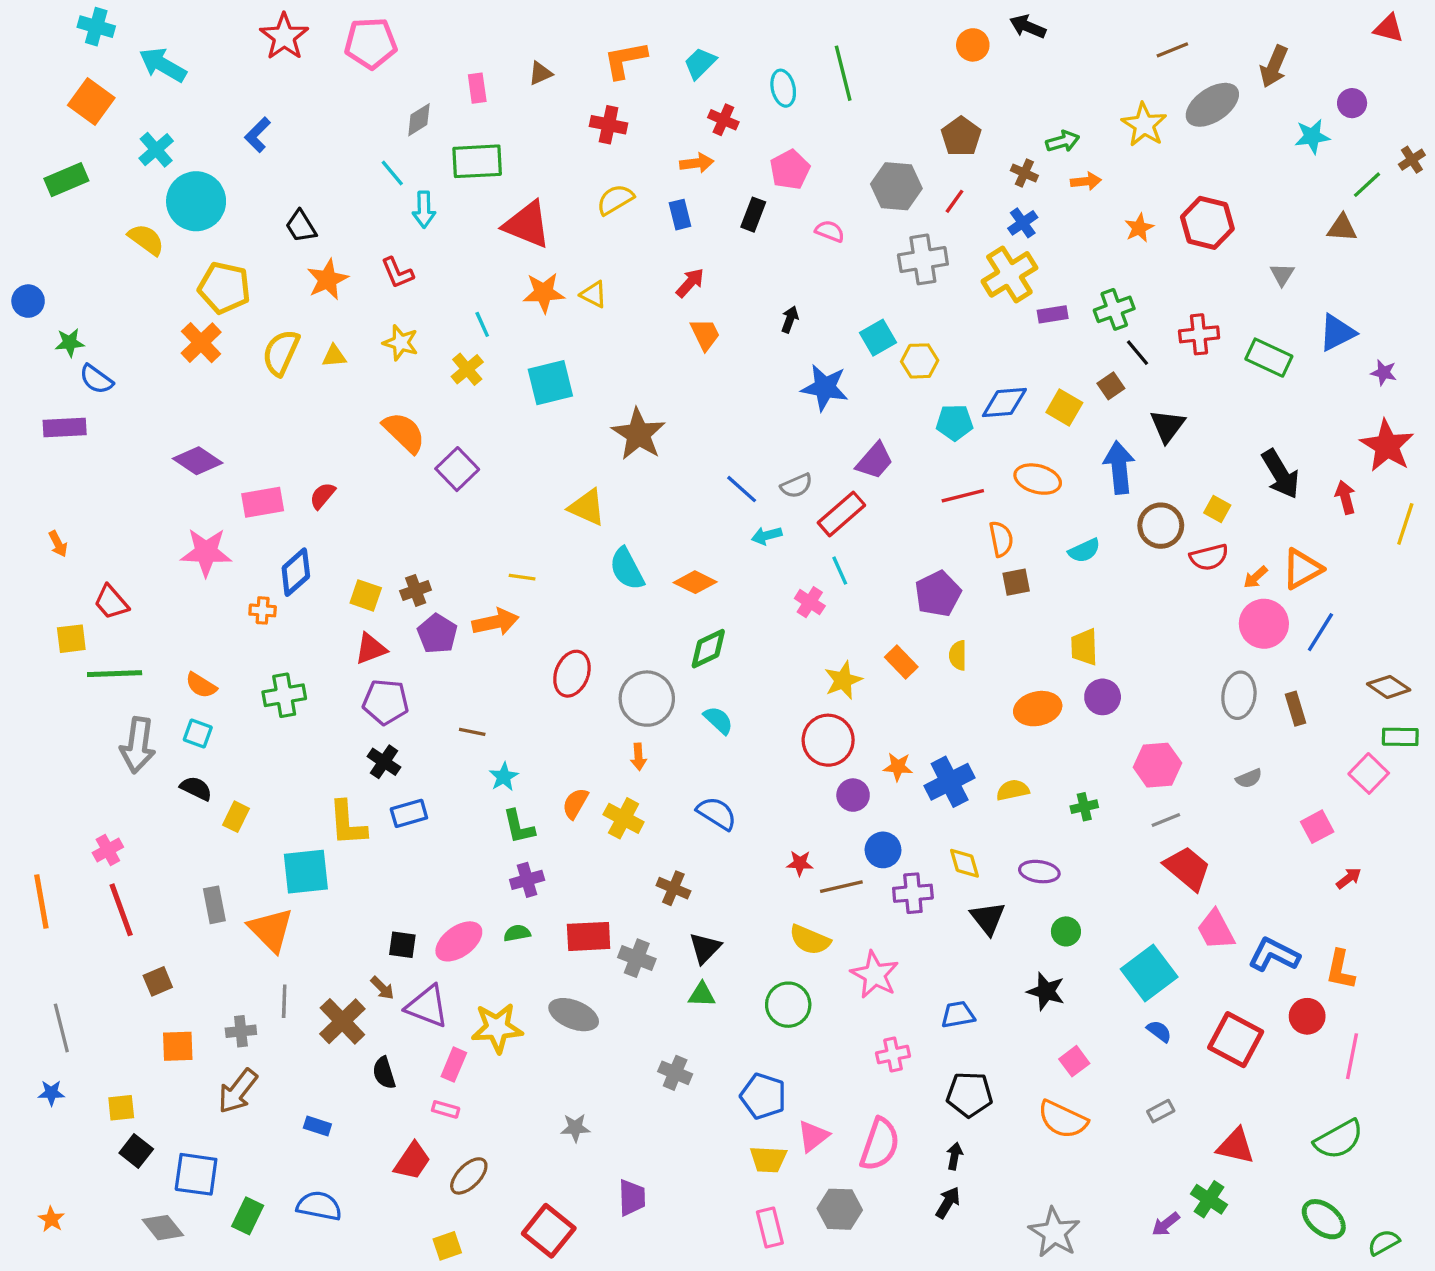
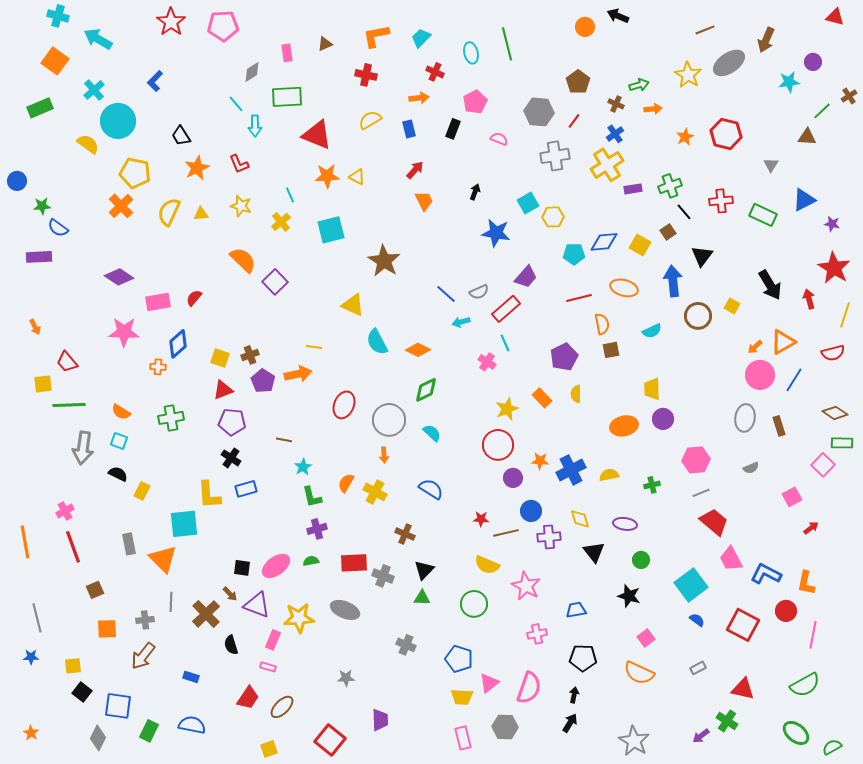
red semicircle: (1209, 557) -> (833, 353), moved
gray diamond: (163, 1228) -> (98, 738), turned 65

